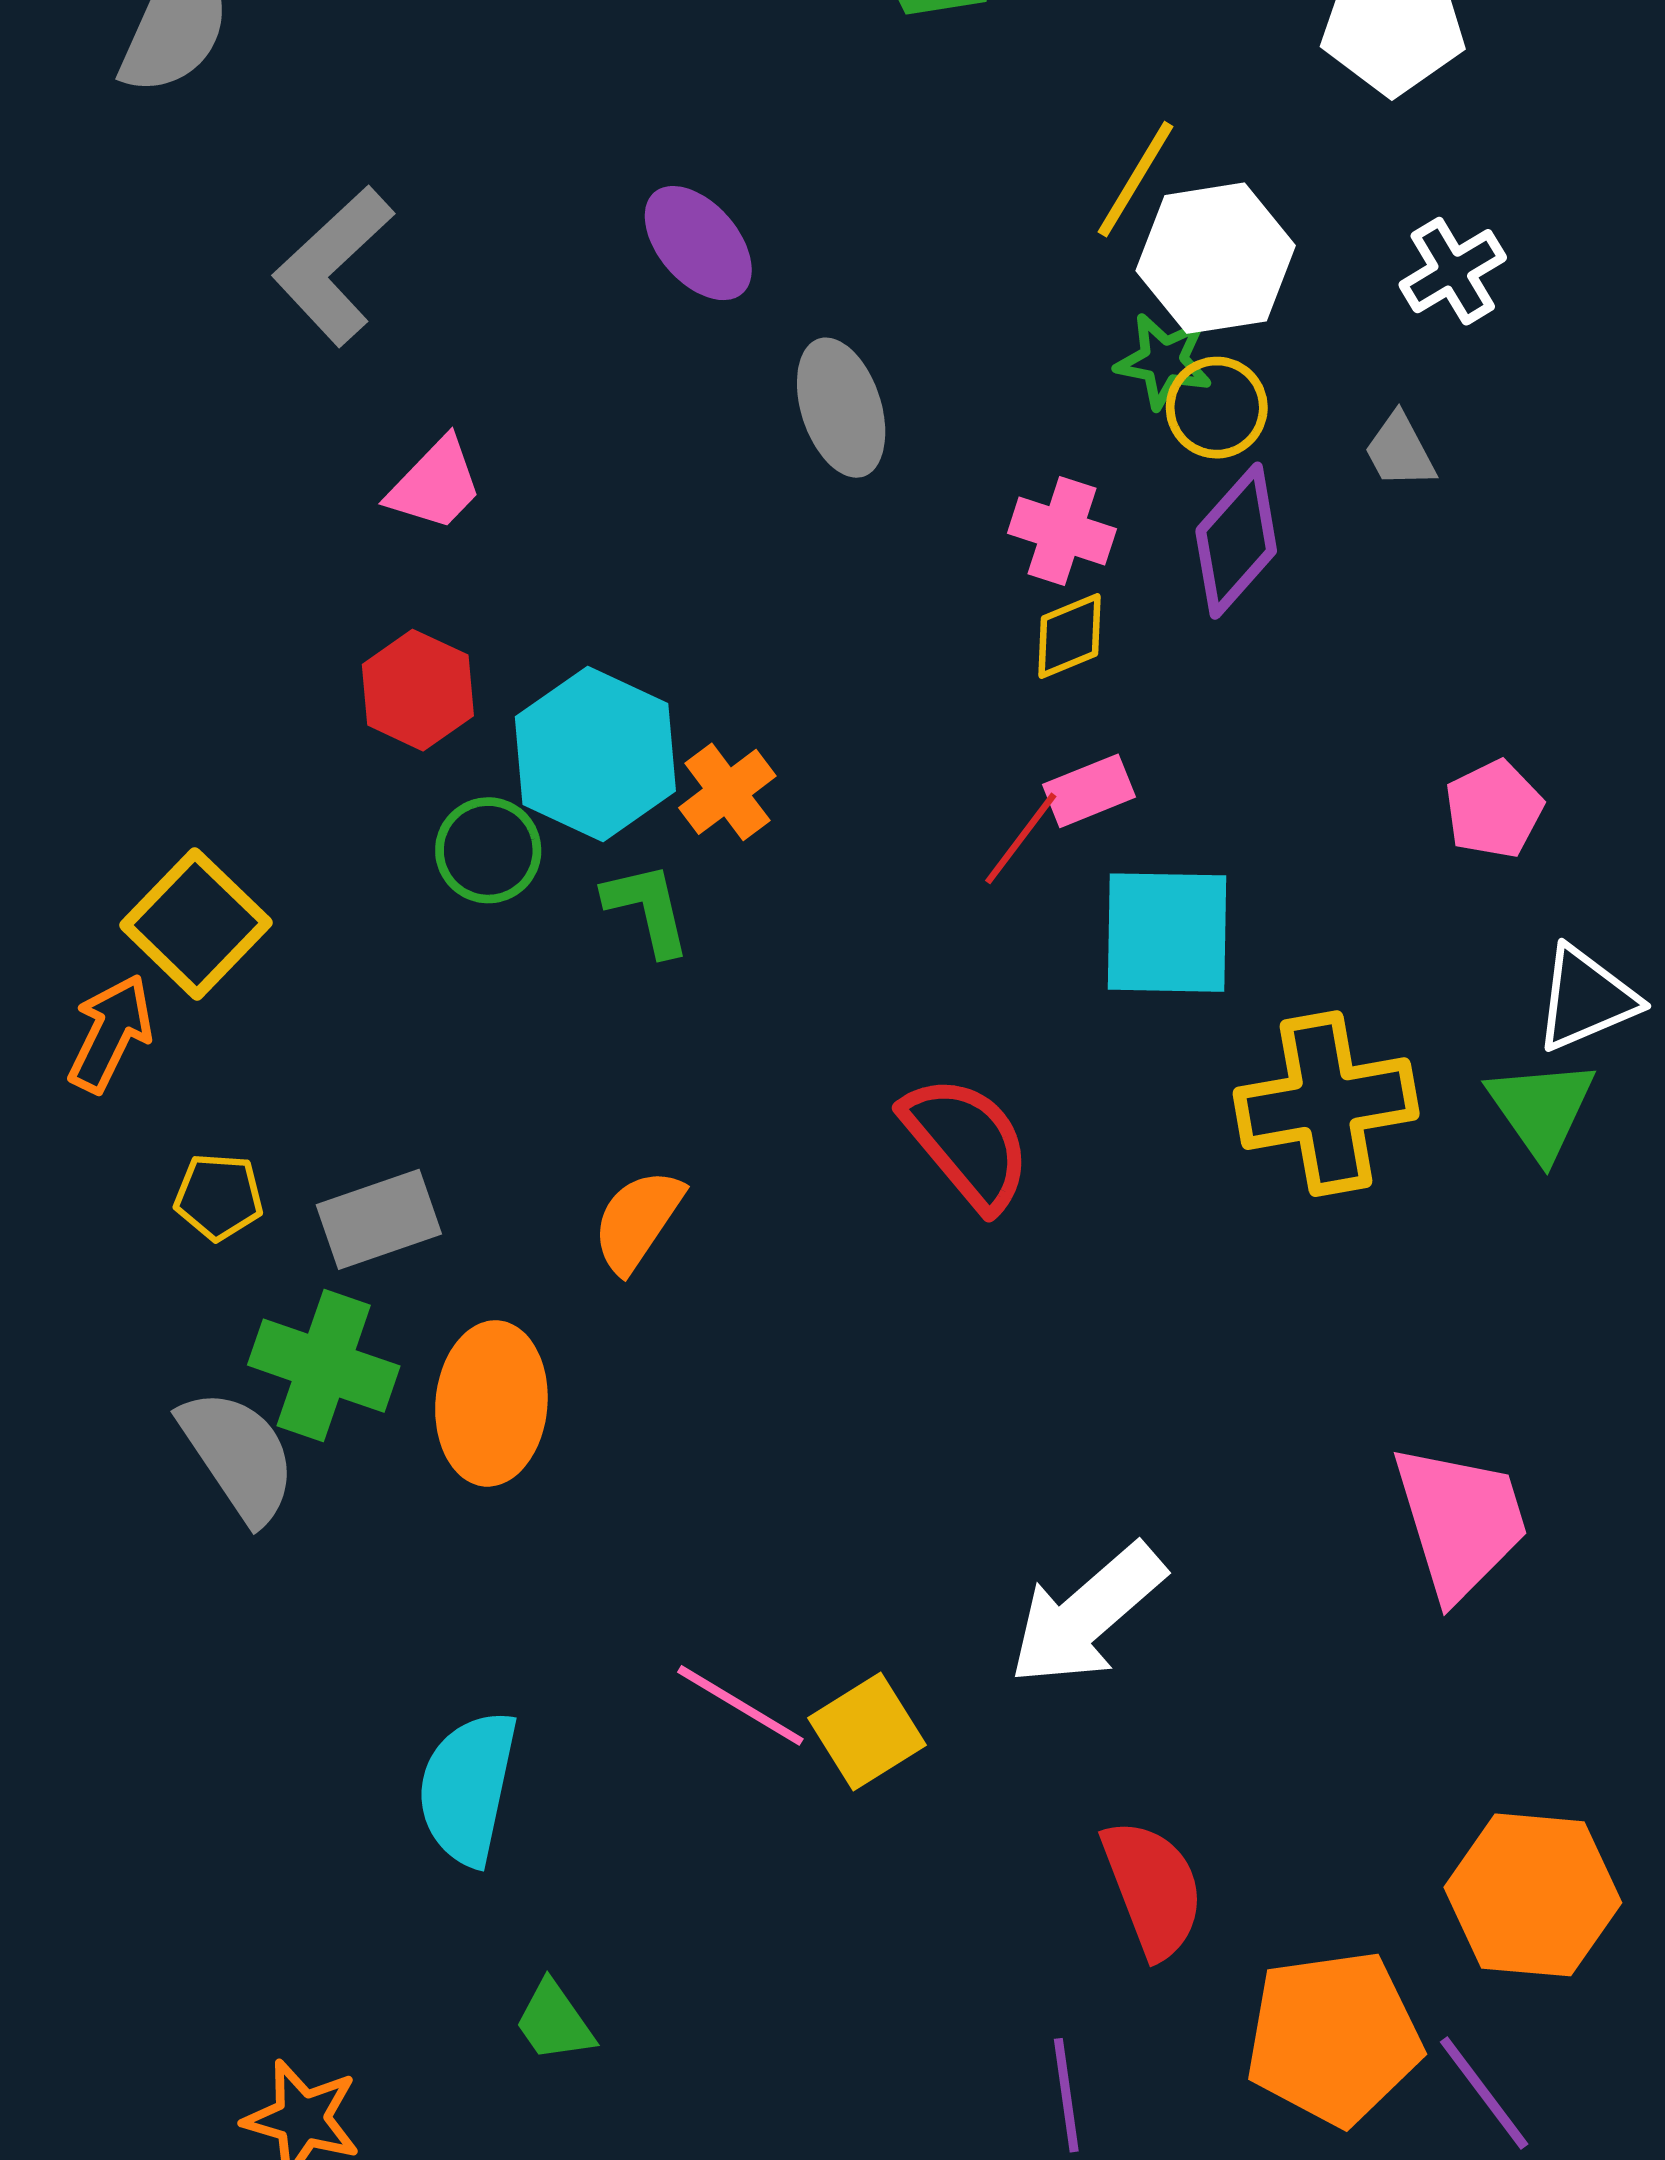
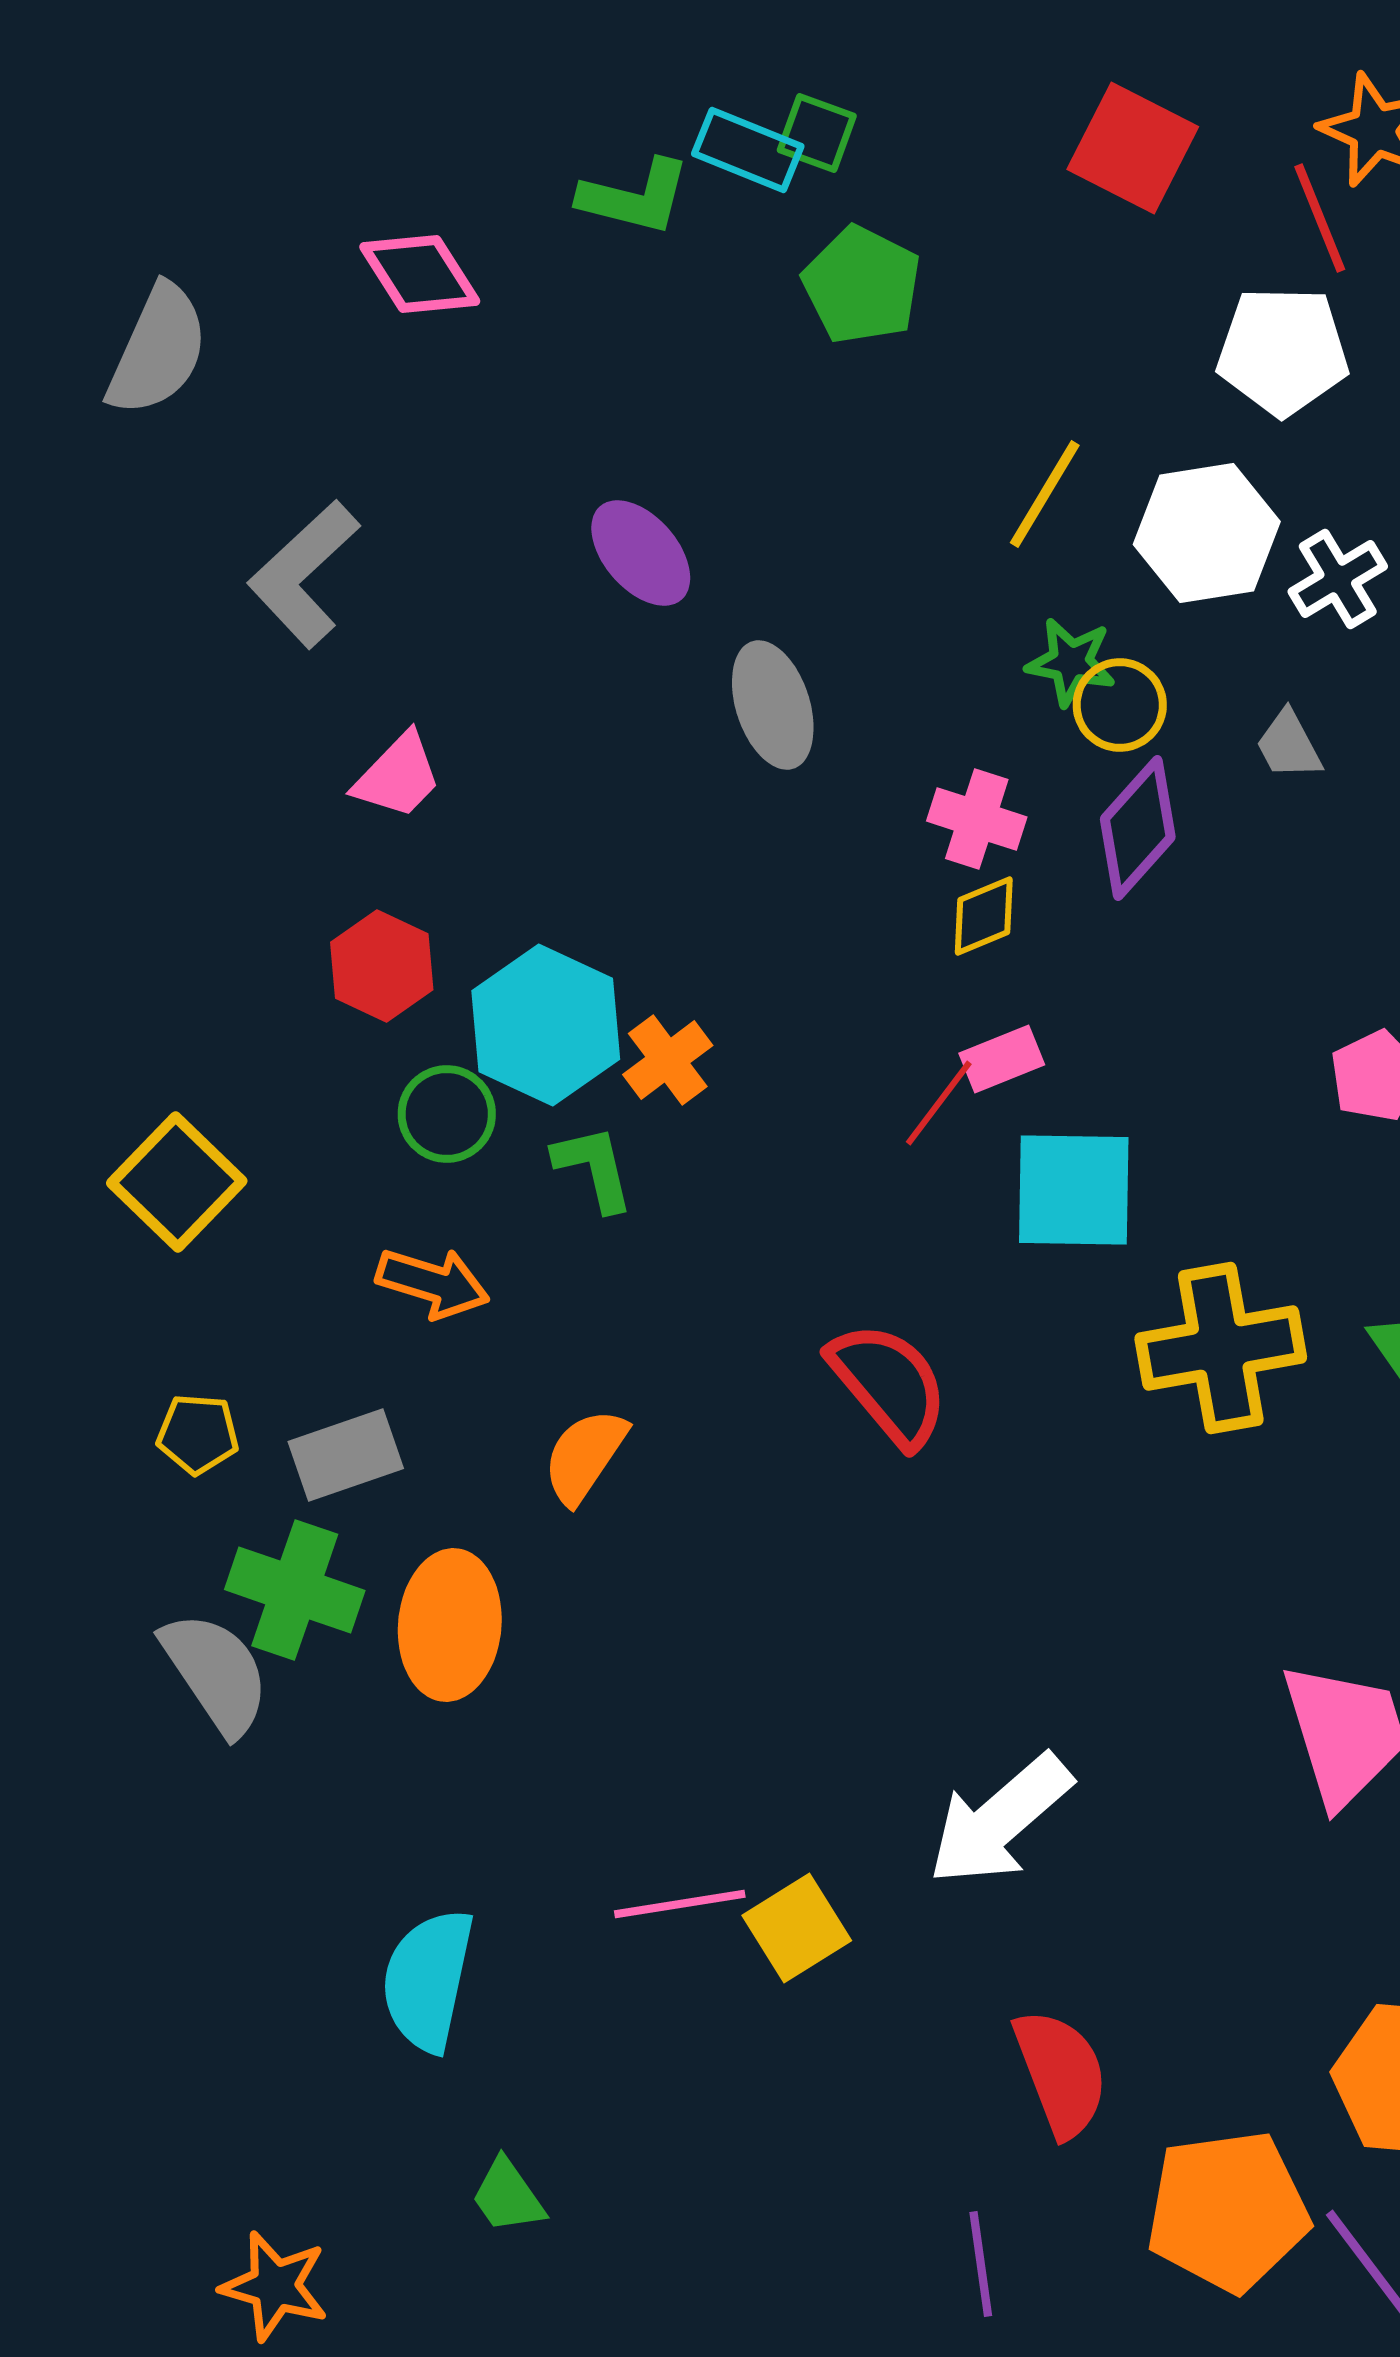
white hexagon: (1216, 258) -> (1207, 533), moved
orange arrow: (110, 1033) -> (433, 1283), moved, turned 81
pink line: (740, 1705) -> (680, 1904), turned -40

